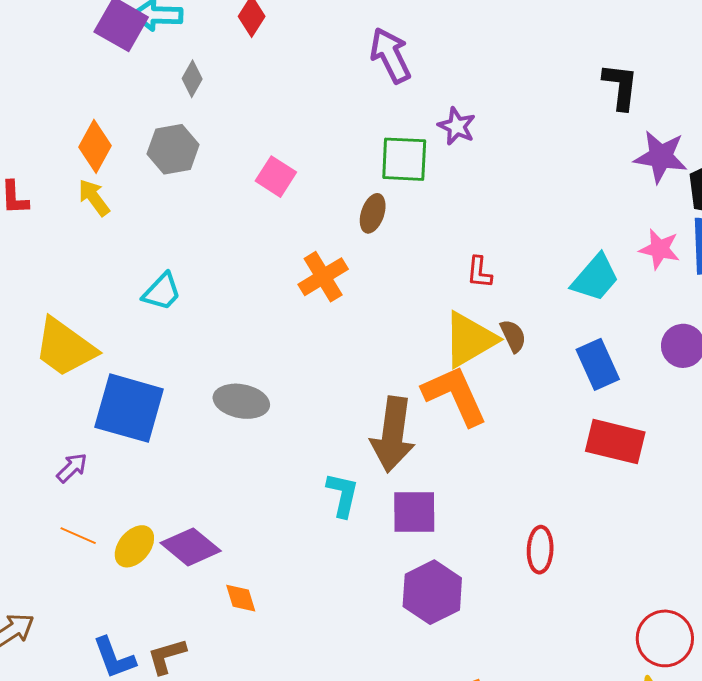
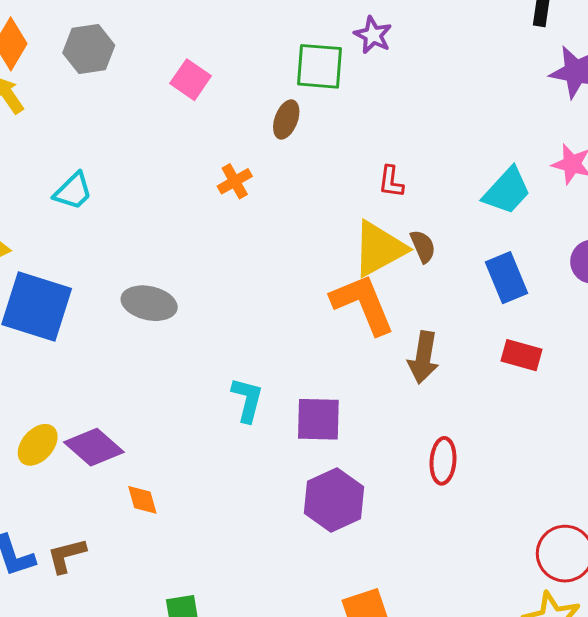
orange cross: (323, 277) -> (235, 181), size x0.7
brown arrow: (393, 434) -> (423, 357), moved, size x0.7
red rectangle: (615, 442) -> (521, 355), size x0.7

